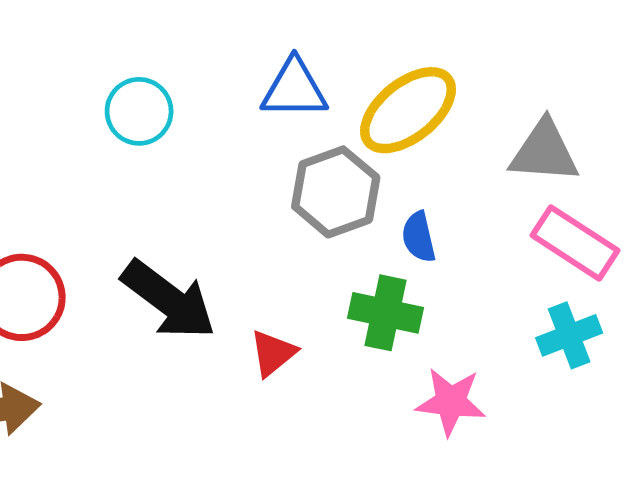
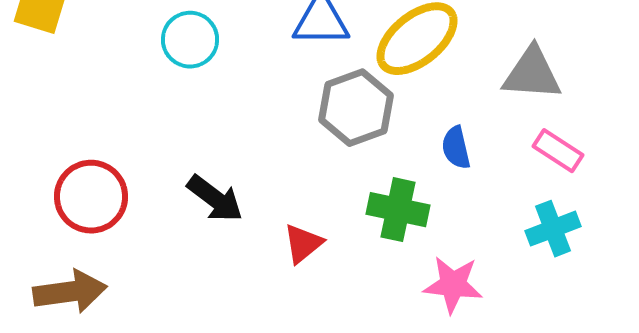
blue semicircle: (419, 237) -> (456, 148), moved
pink rectangle: (575, 243) -> (558, 151), size x0.7
black arrow: (169, 300) -> (215, 199), size x0.7

